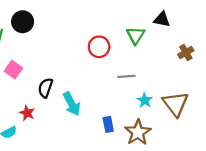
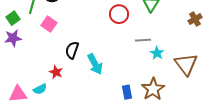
pink square: (13, 70) -> (49, 24), moved
cyan star: (145, 100) -> (157, 53), moved
blue rectangle: (108, 124) -> (127, 92), moved

